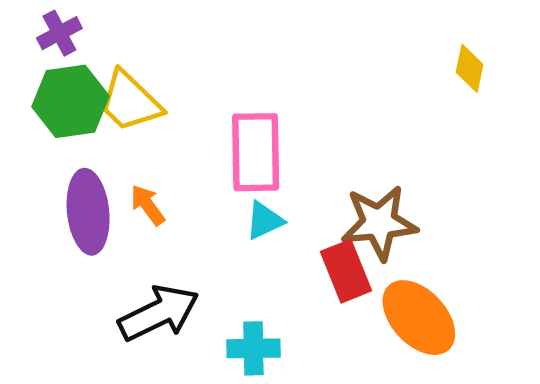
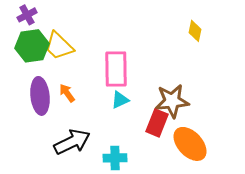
yellow diamond: (470, 68) -> (195, 31), moved
red rectangle: (346, 271) -> (157, 123), turned 44

